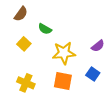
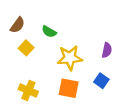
brown semicircle: (21, 14) -> (17, 25), moved
purple semicircle: (98, 46) -> (107, 50), turned -40

